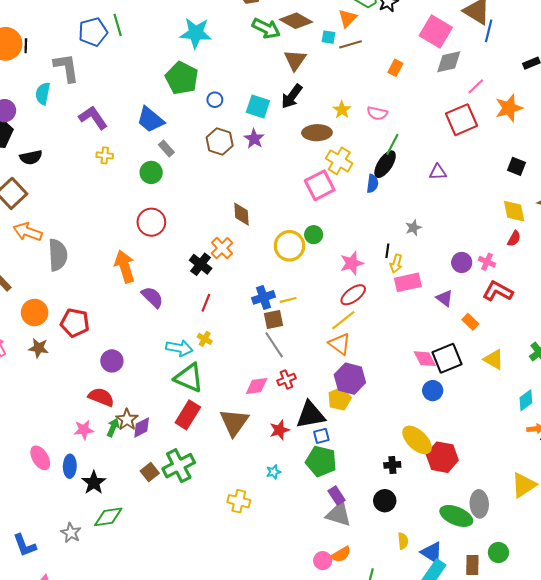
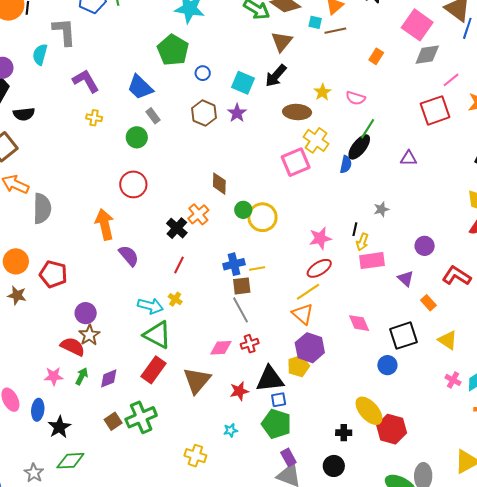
green circle: (314, 235) -> (243, 210), moved
pink cross: (487, 262) -> (453, 380), moved
pink diamond: (425, 359) -> (359, 323), moved
brown star: (127, 420) -> (89, 335), moved

